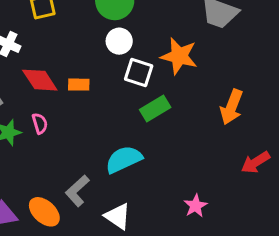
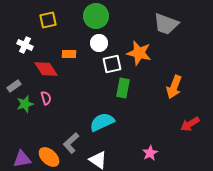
white square: (139, 73) -> (112, 64), turned -30
orange rectangle: (79, 85) -> (69, 54), moved
green rectangle: (155, 108) -> (123, 88), turned -48

